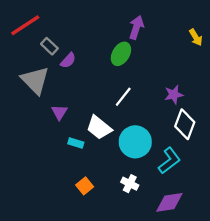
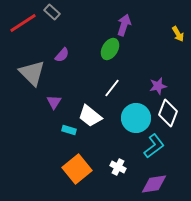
gray rectangle: (49, 46) -> (52, 12), moved
cyan circle: (135, 142) -> (136, 118), moved
orange square: (85, 186) -> (77, 169), size x1.8

